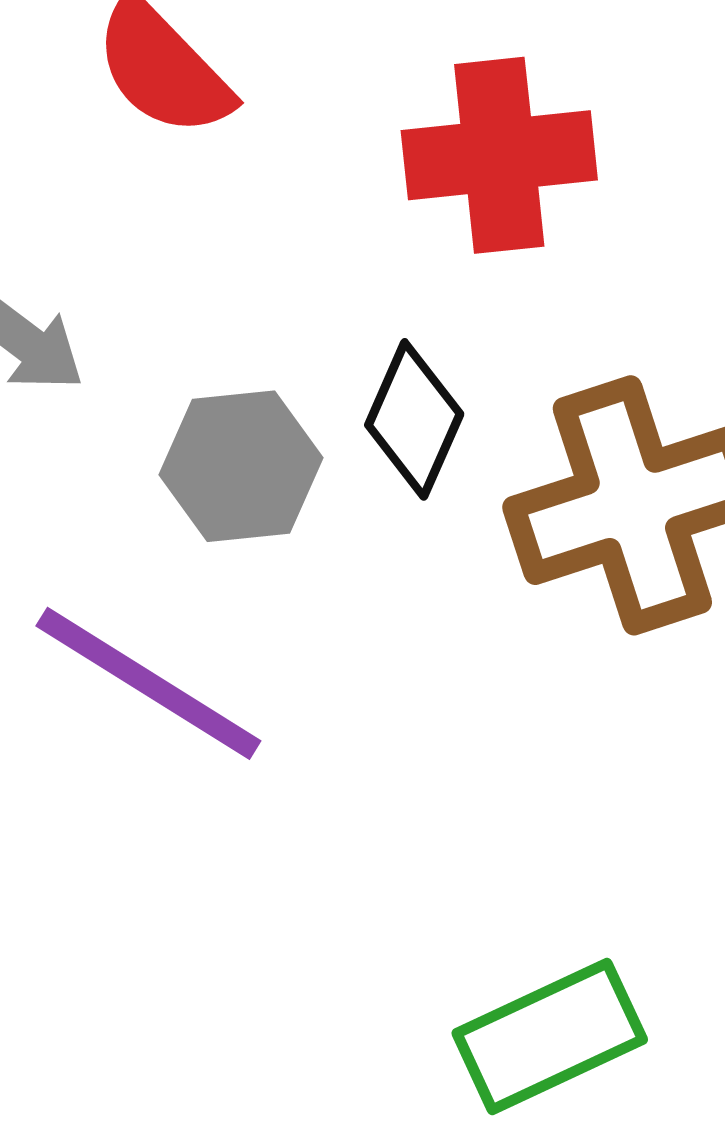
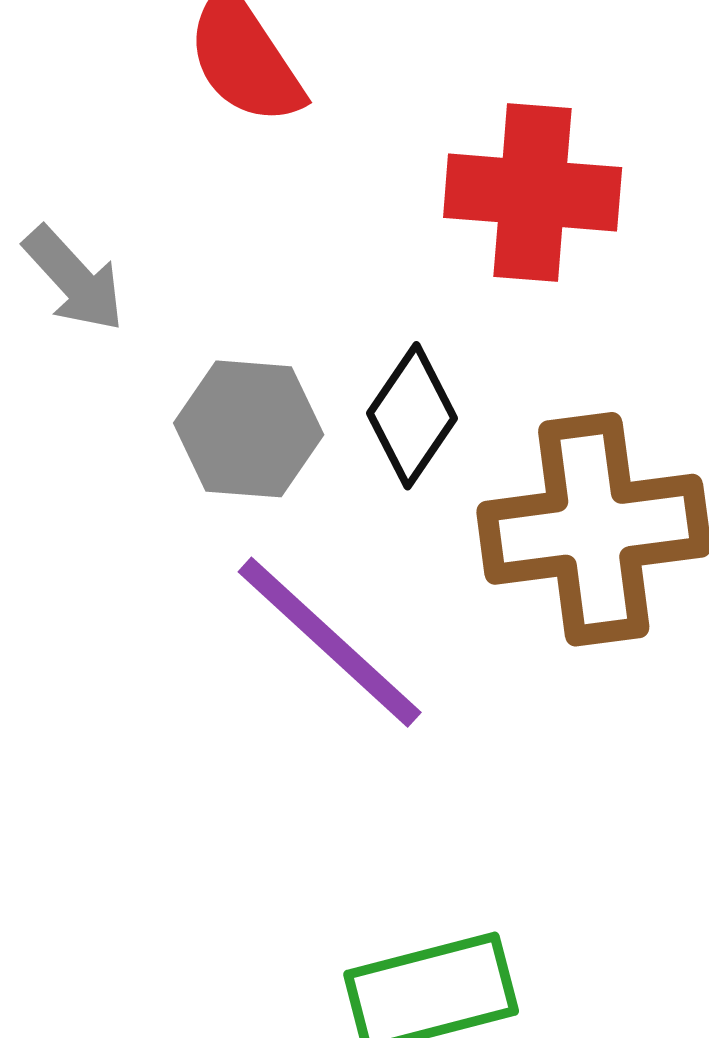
purple line: (148, 683) -> (330, 642), moved

